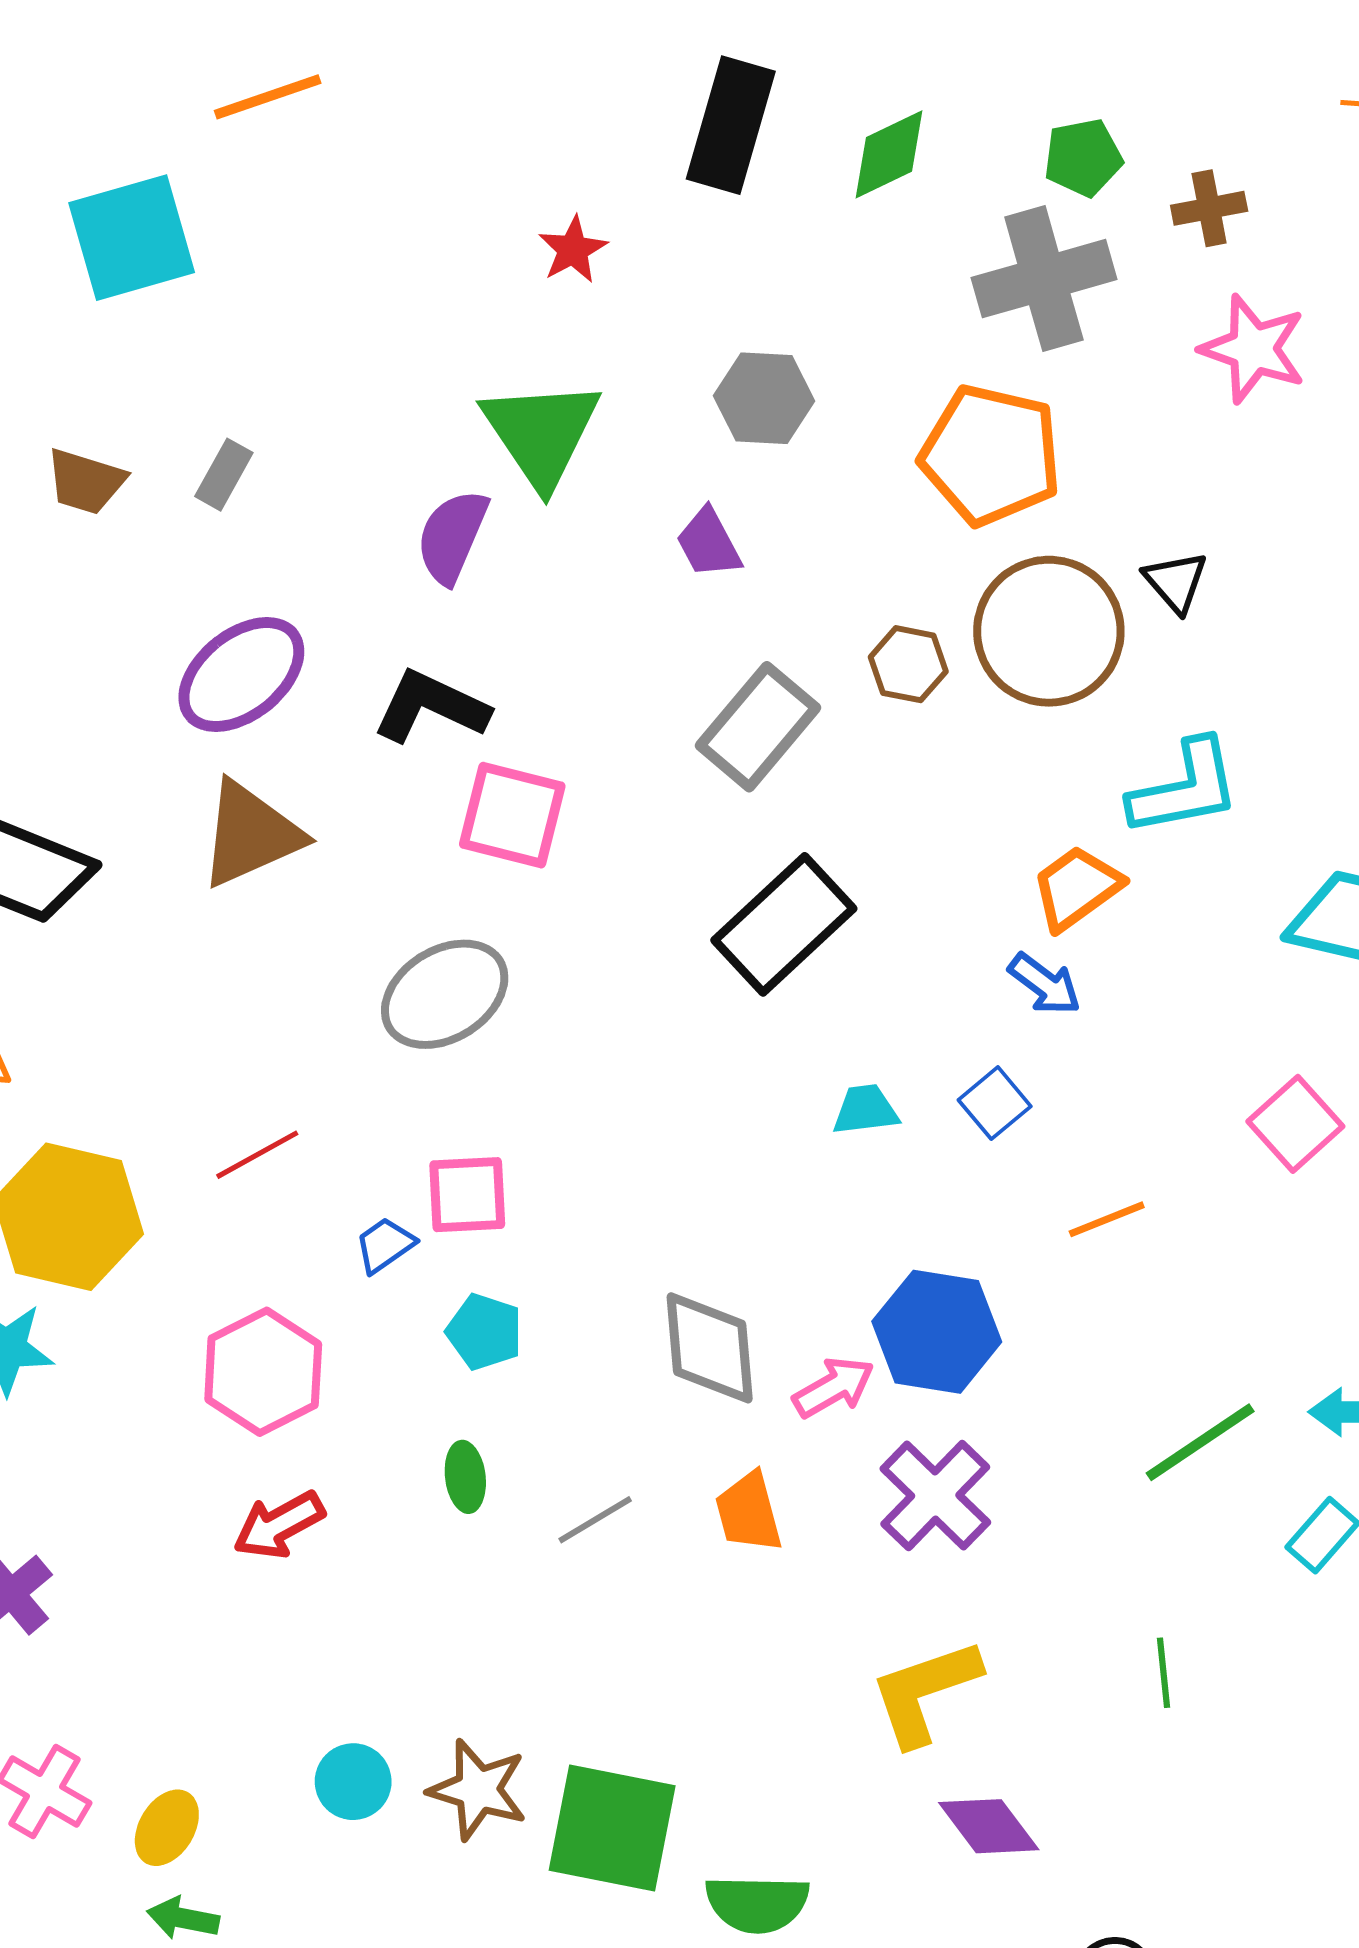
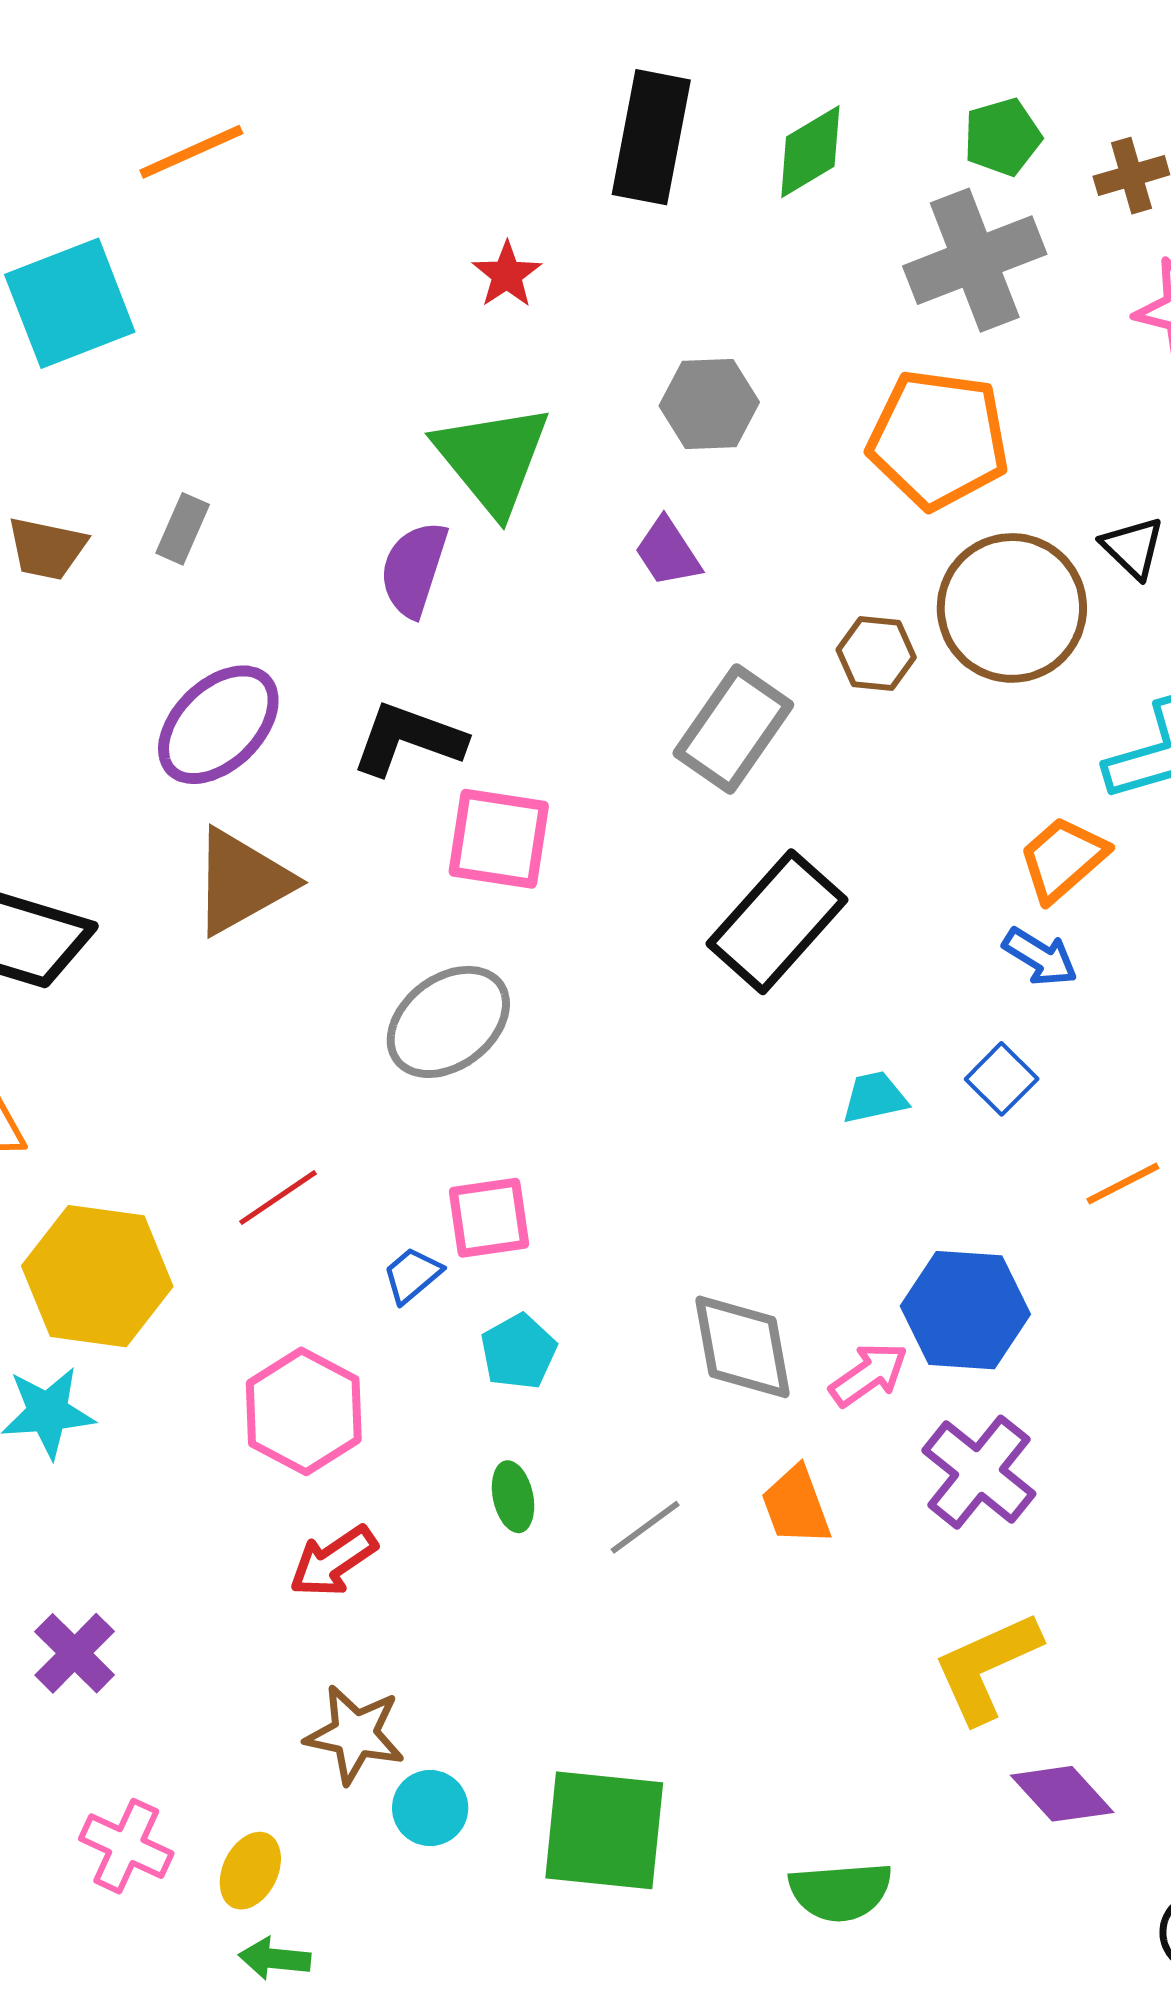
cyan pentagon: (484, 1332) -> (519, 1352), turned 30
brown star: (478, 1790) -> (355, 1734), moved
green square: (612, 1828) -> (604, 1830), moved

